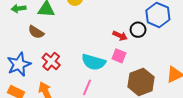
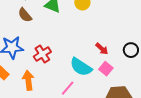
brown semicircle: (36, 32) -> (25, 15), moved
red arrow: (120, 36) -> (102, 49), moved

